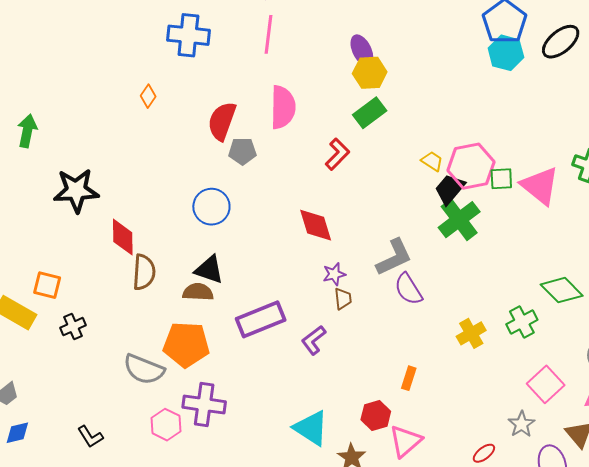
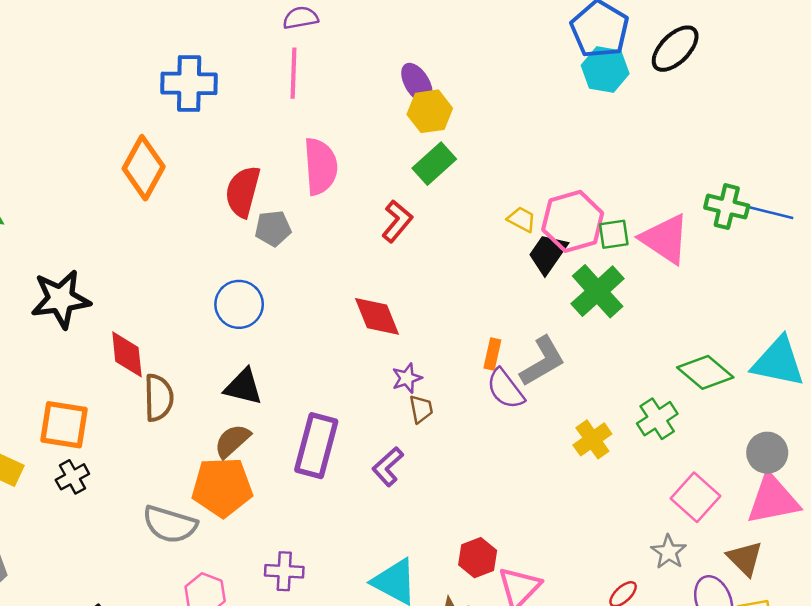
orange diamond: (148, 96) -> (144, 168), size x2.0
green cross: (459, 220) -> (598, 291), moved
gray L-shape: (394, 257) -> (542, 361), moved
orange square: (47, 285) -> (64, 425), moved, size x1.4
brown semicircle: (198, 292) -> (232, 441), moved, turned -40
purple rectangle: (261, 319) -> (316, 446), turned -48
orange rectangle: (409, 378) -> (492, 354), moved
purple cross: (204, 405) -> (284, 571), moved, size x0.7

